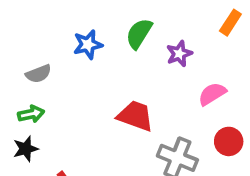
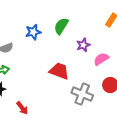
purple star: (179, 54) -> (83, 45), moved

